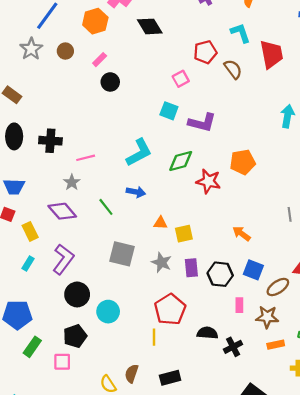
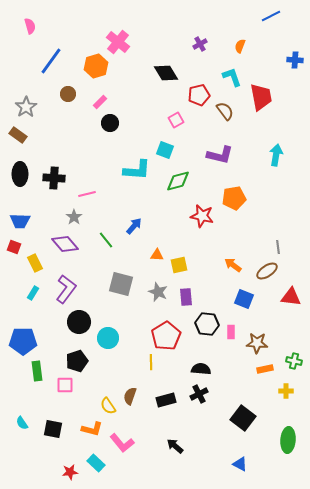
black diamond: (150, 26) -> (166, 73), moved
gray star: (31, 49) -> (26, 107), moved
purple L-shape: (202, 123) -> (220, 155), moved
cyan L-shape: (139, 152) -> (137, 170), moved, turned 32
green diamond: (181, 161) -> (178, 181), moved
blue arrow: (136, 192) -> (134, 226), turned -60
black hexagon: (220, 274) -> (207, 324), moved
brown ellipse: (278, 287) -> (267, 271), moved
black semicircle: (207, 333) -> (201, 369), moved
green rectangle: (32, 347) -> (37, 371), turned -42
black cross: (233, 347) -> (199, 394), moved

